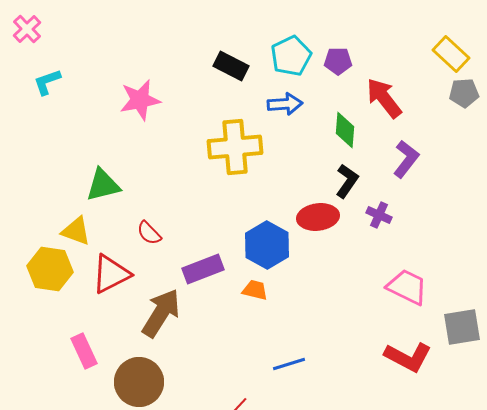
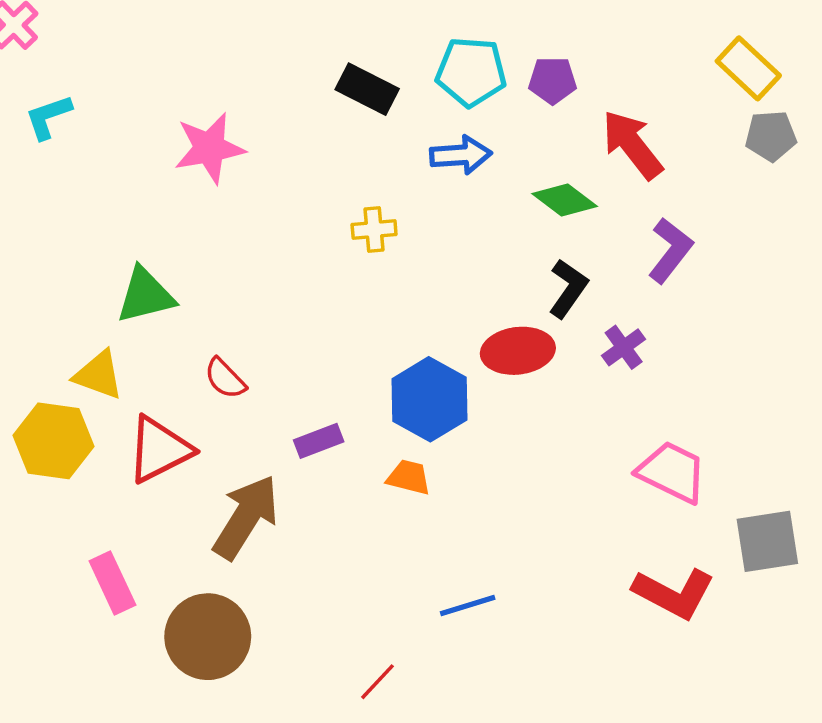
cyan pentagon: (291, 56) -> (471, 72), turned 30
green diamond: (345, 130) -> (565, 200), turned -57
yellow cross: (235, 147) -> (374, 229), size x0.5
purple cross: (379, 215) -> (624, 347), turned 30
purple rectangle: (203, 269) -> (319, 441), size x0.7

